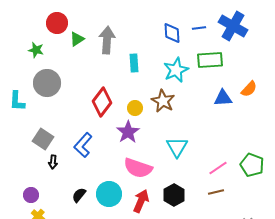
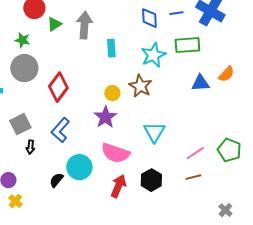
green star: (36, 50) -> (22, 40), moved
red diamond: (102, 102) -> (58, 87), moved
gray square: (43, 139) -> (20, 124), turned 30
cyan circle: (109, 194) -> (79, 167), moved

